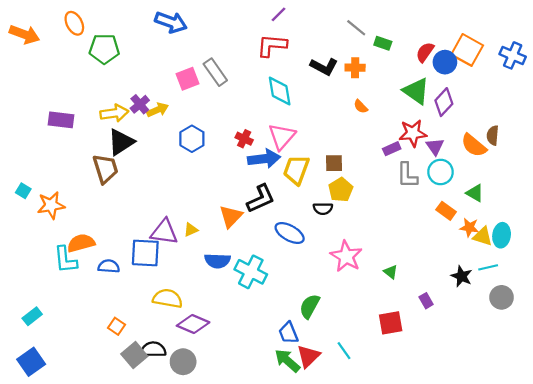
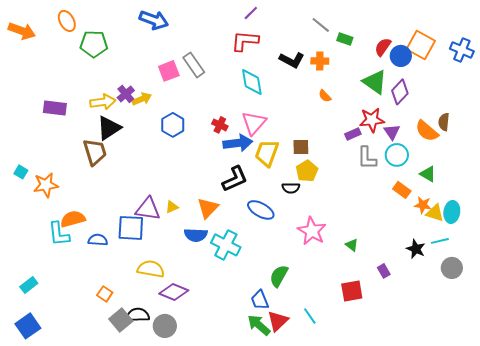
orange triangle: (231, 216) -> (208, 208), moved

